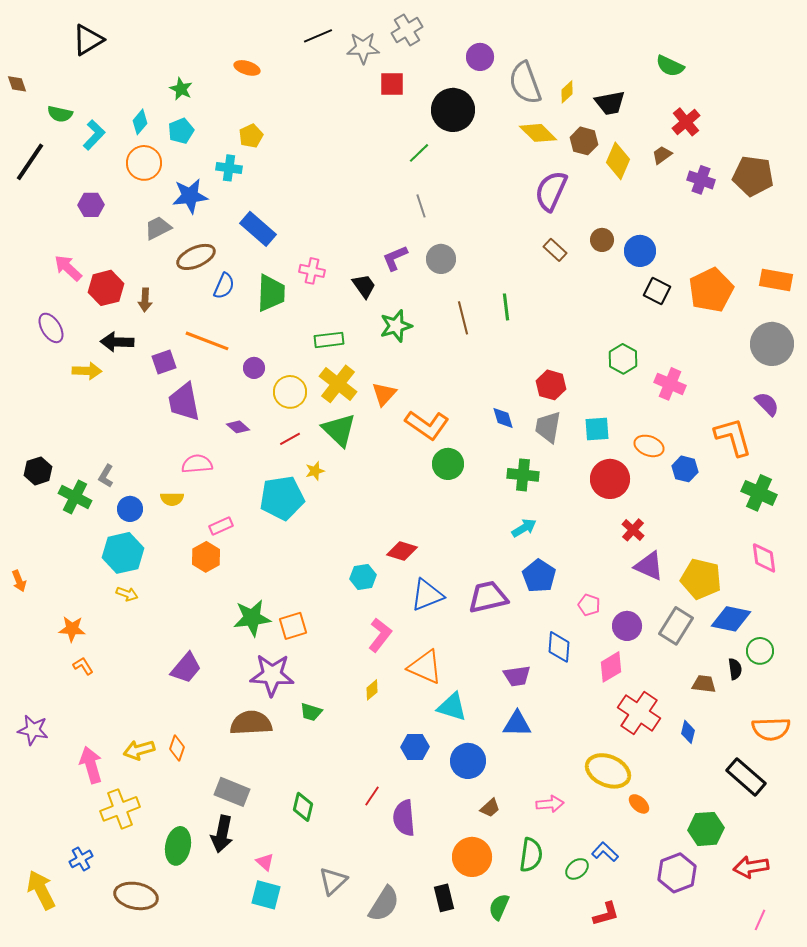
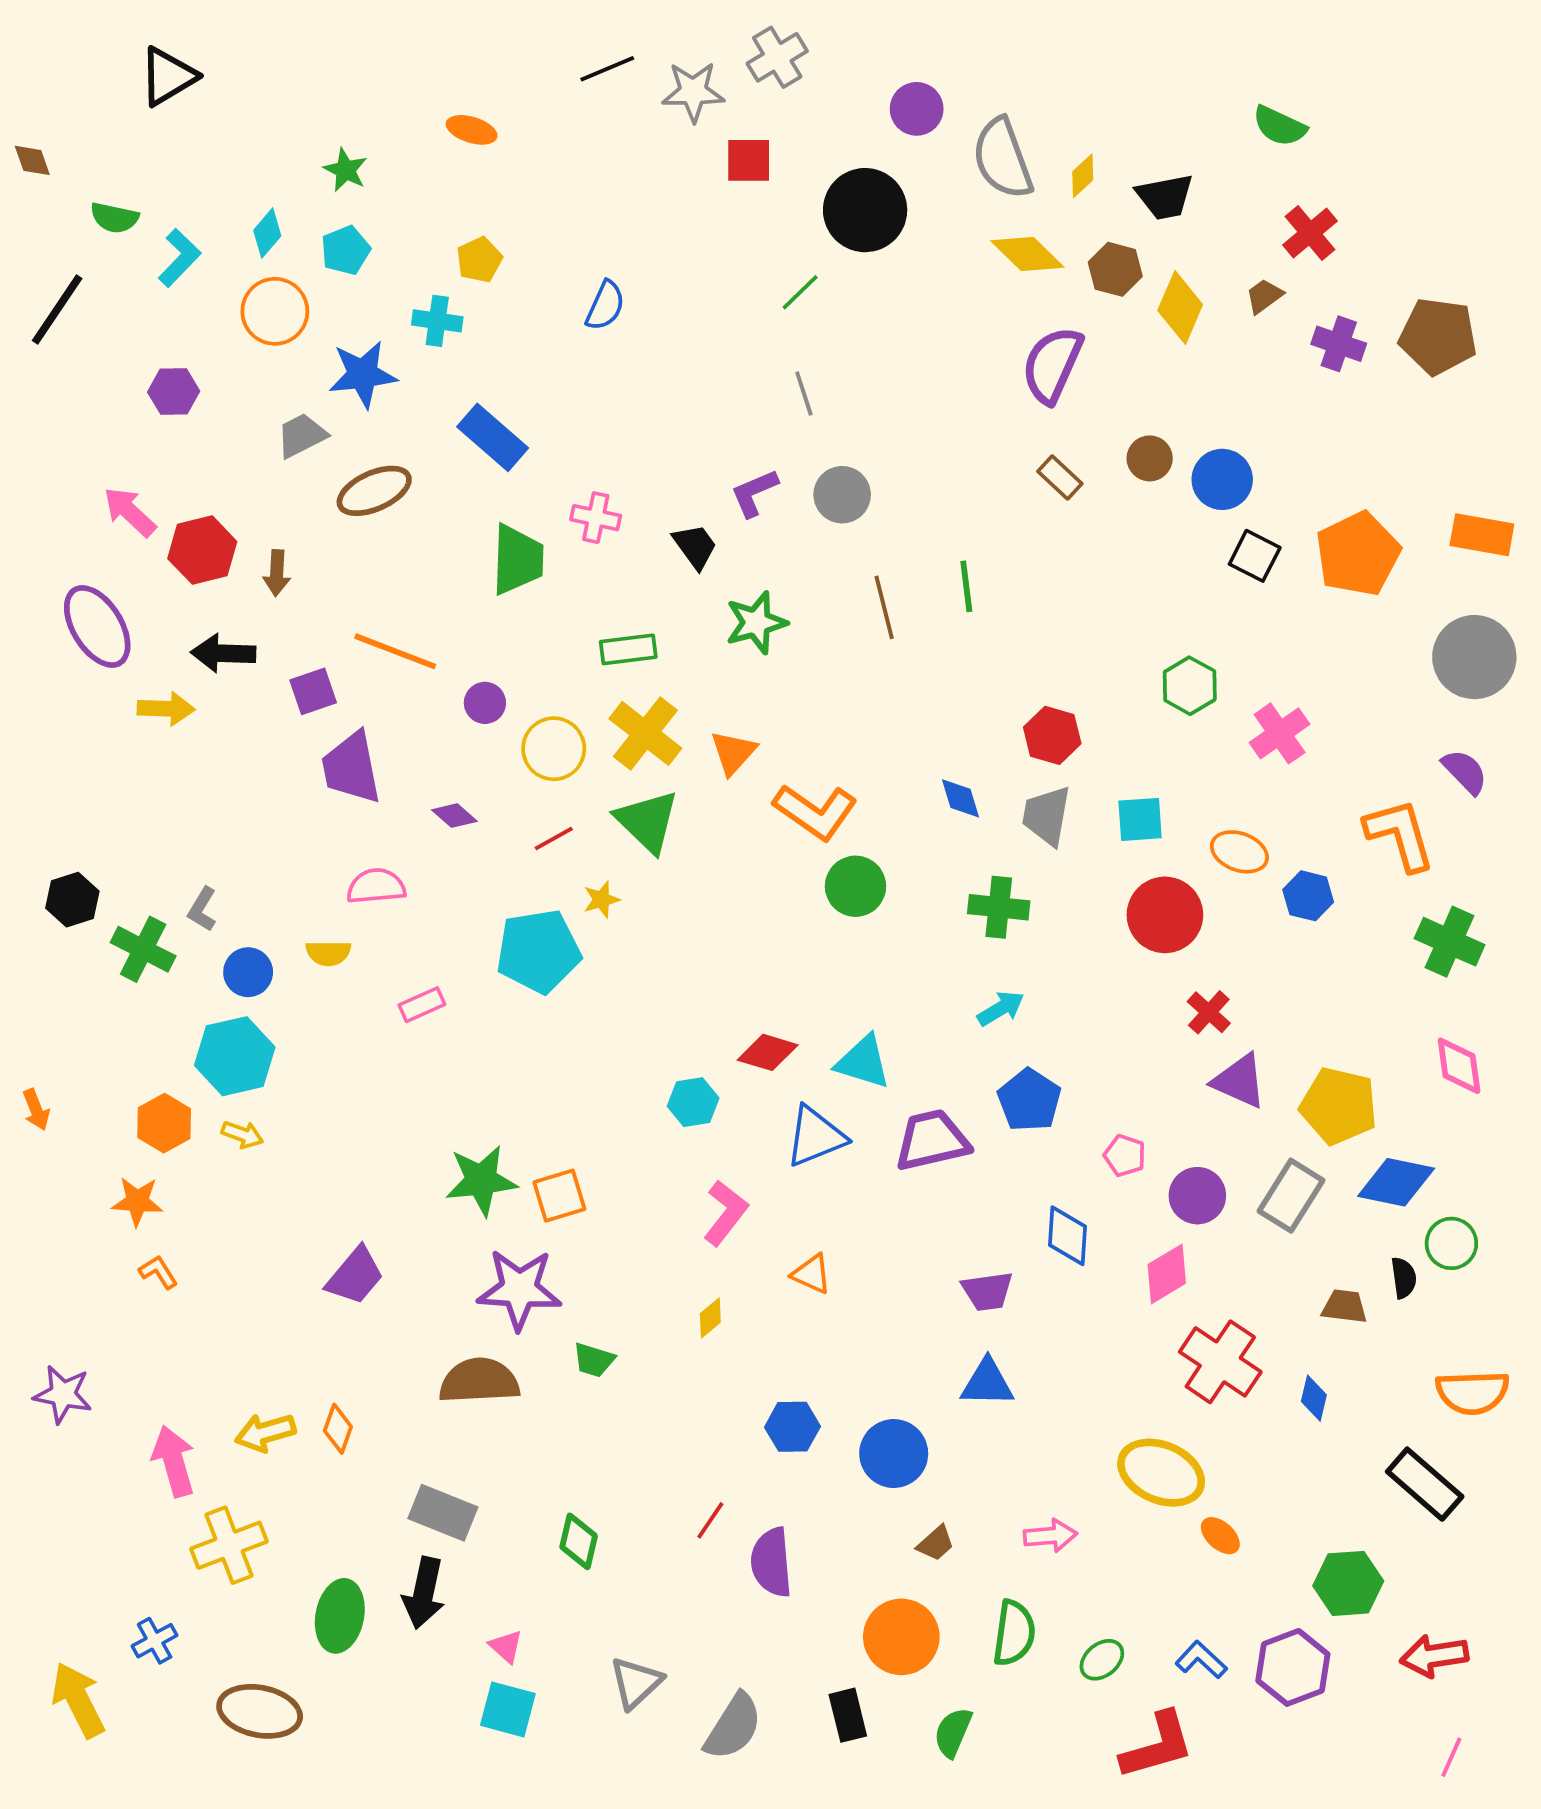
blue semicircle: (224, 286) -> (605, 306), moved
purple ellipse: (51, 328) -> (97, 626), size x1.4
pink cross: (670, 384) -> (1280, 733), turned 32
orange hexagon: (206, 557) -> (164, 1123), moved
orange triangle: (425, 667) -> (812, 1274), size x0.6
cyan triangle: (452, 707) -> (863, 1062), moved
blue L-shape: (605, 852) -> (1201, 1660), moved
red L-shape: (606, 914) -> (1157, 1746), size x1.5

